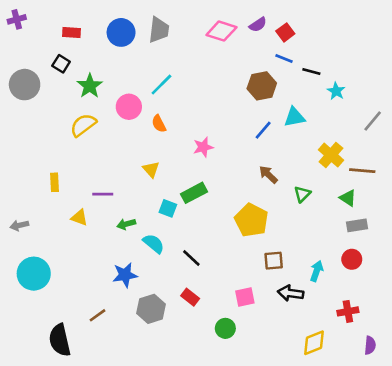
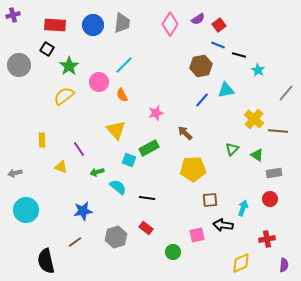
pink diamond: (221, 31) -> (170, 24), turned -75
red rectangle: (71, 32) -> (55, 25), size x1.5
yellow triangle: (151, 169) -> (116, 130), size x1.5
brown arrow: (268, 175) -> (185, 133), moved
purple line: (103, 194) -> (79, 149), turned 56
green triangle: (348, 198) -> (257, 155), moved
yellow pentagon: (251, 220) -> (193, 169), turned -30
black line: (191, 258) -> (147, 198), turned -35
blue star: (125, 275) -> (83, 211), moved
pink square: (245, 297) -> (197, 235), moved

